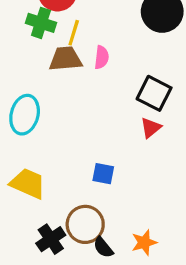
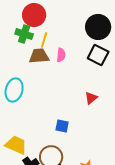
black square: (154, 93) -> (98, 55), moved
yellow trapezoid: (28, 183) -> (16, 145), moved

